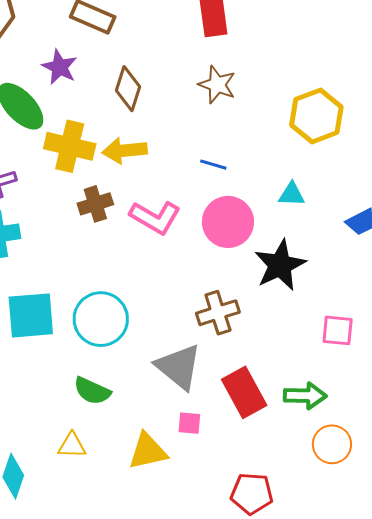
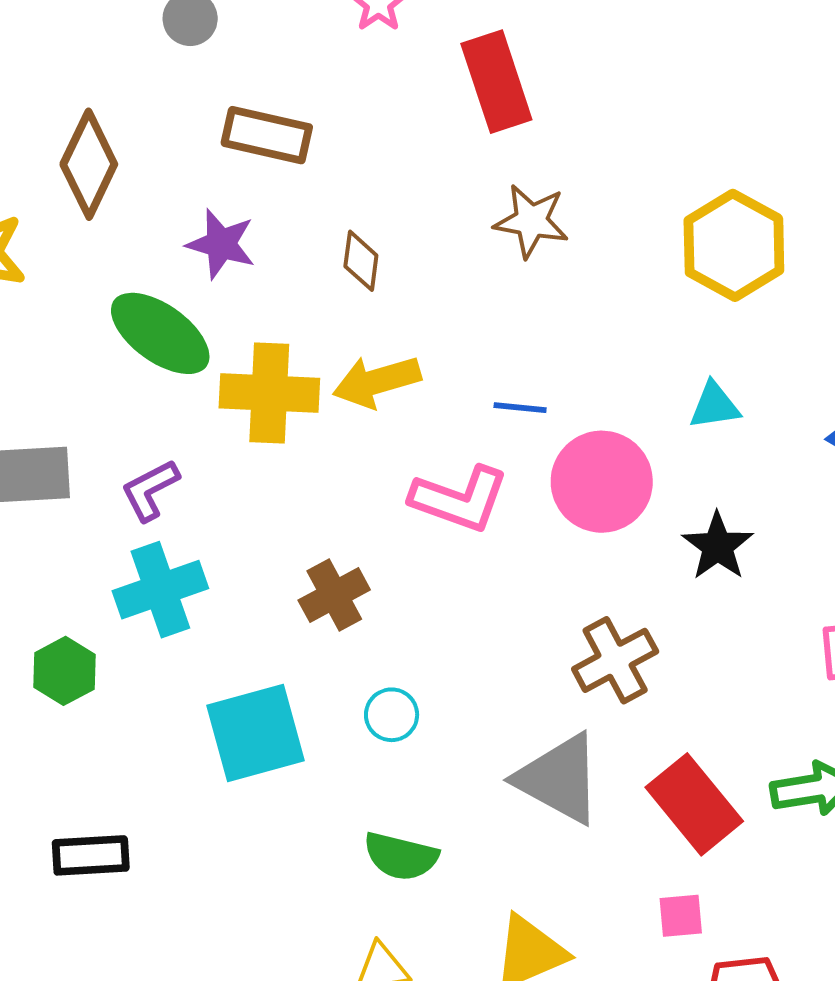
brown diamond: (128, 89) -> (361, 261), size x0.7
blue line: (213, 165) -> (520, 408), moved
brown cross: (95, 204) -> (334, 595), moved
black star: (280, 265) -> (718, 546), size x0.7
cyan circle: (101, 319) -> (392, 715), size x0.5
pink square: (189, 423) -> (681, 916), moved

